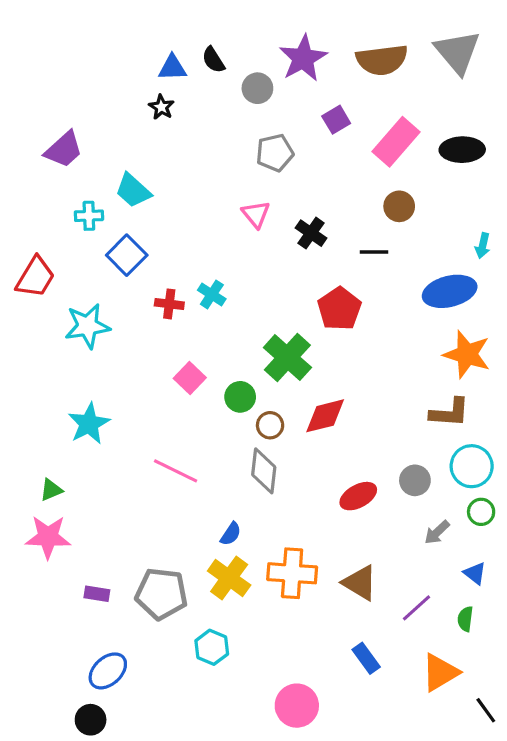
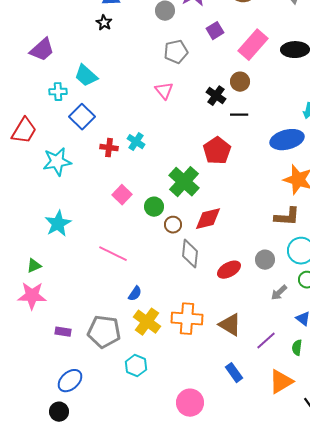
brown circle: (399, 206) -> (240, 82), moved
black cross: (311, 233) -> (216, 96), moved
gray diamond: (264, 471) -> (190, 254), moved
blue semicircle: (231, 534) -> (135, 294), moved

